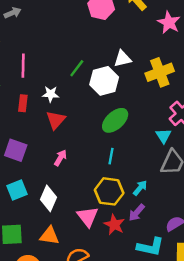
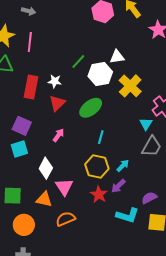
gray arrow: (13, 13) -> (29, 11), turned 32
pink line: (23, 66) -> (30, 42), moved
yellow cross: (160, 72) -> (130, 86), moved, turned -30
red rectangle: (23, 103) -> (31, 87), size x1.6
green ellipse: (115, 120) -> (91, 108), moved
cyan square: (17, 190) -> (19, 149), moved
pink triangle: (88, 217) -> (64, 187), moved

